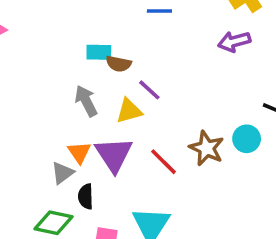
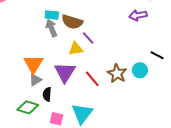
cyan rectangle: (99, 52) -> (52, 15), moved
brown semicircle: (119, 64) -> (72, 22), size x1.5
gray arrow: (86, 101) -> (51, 28), moved
orange triangle: (79, 152) -> (33, 64), moved, size x1.5

